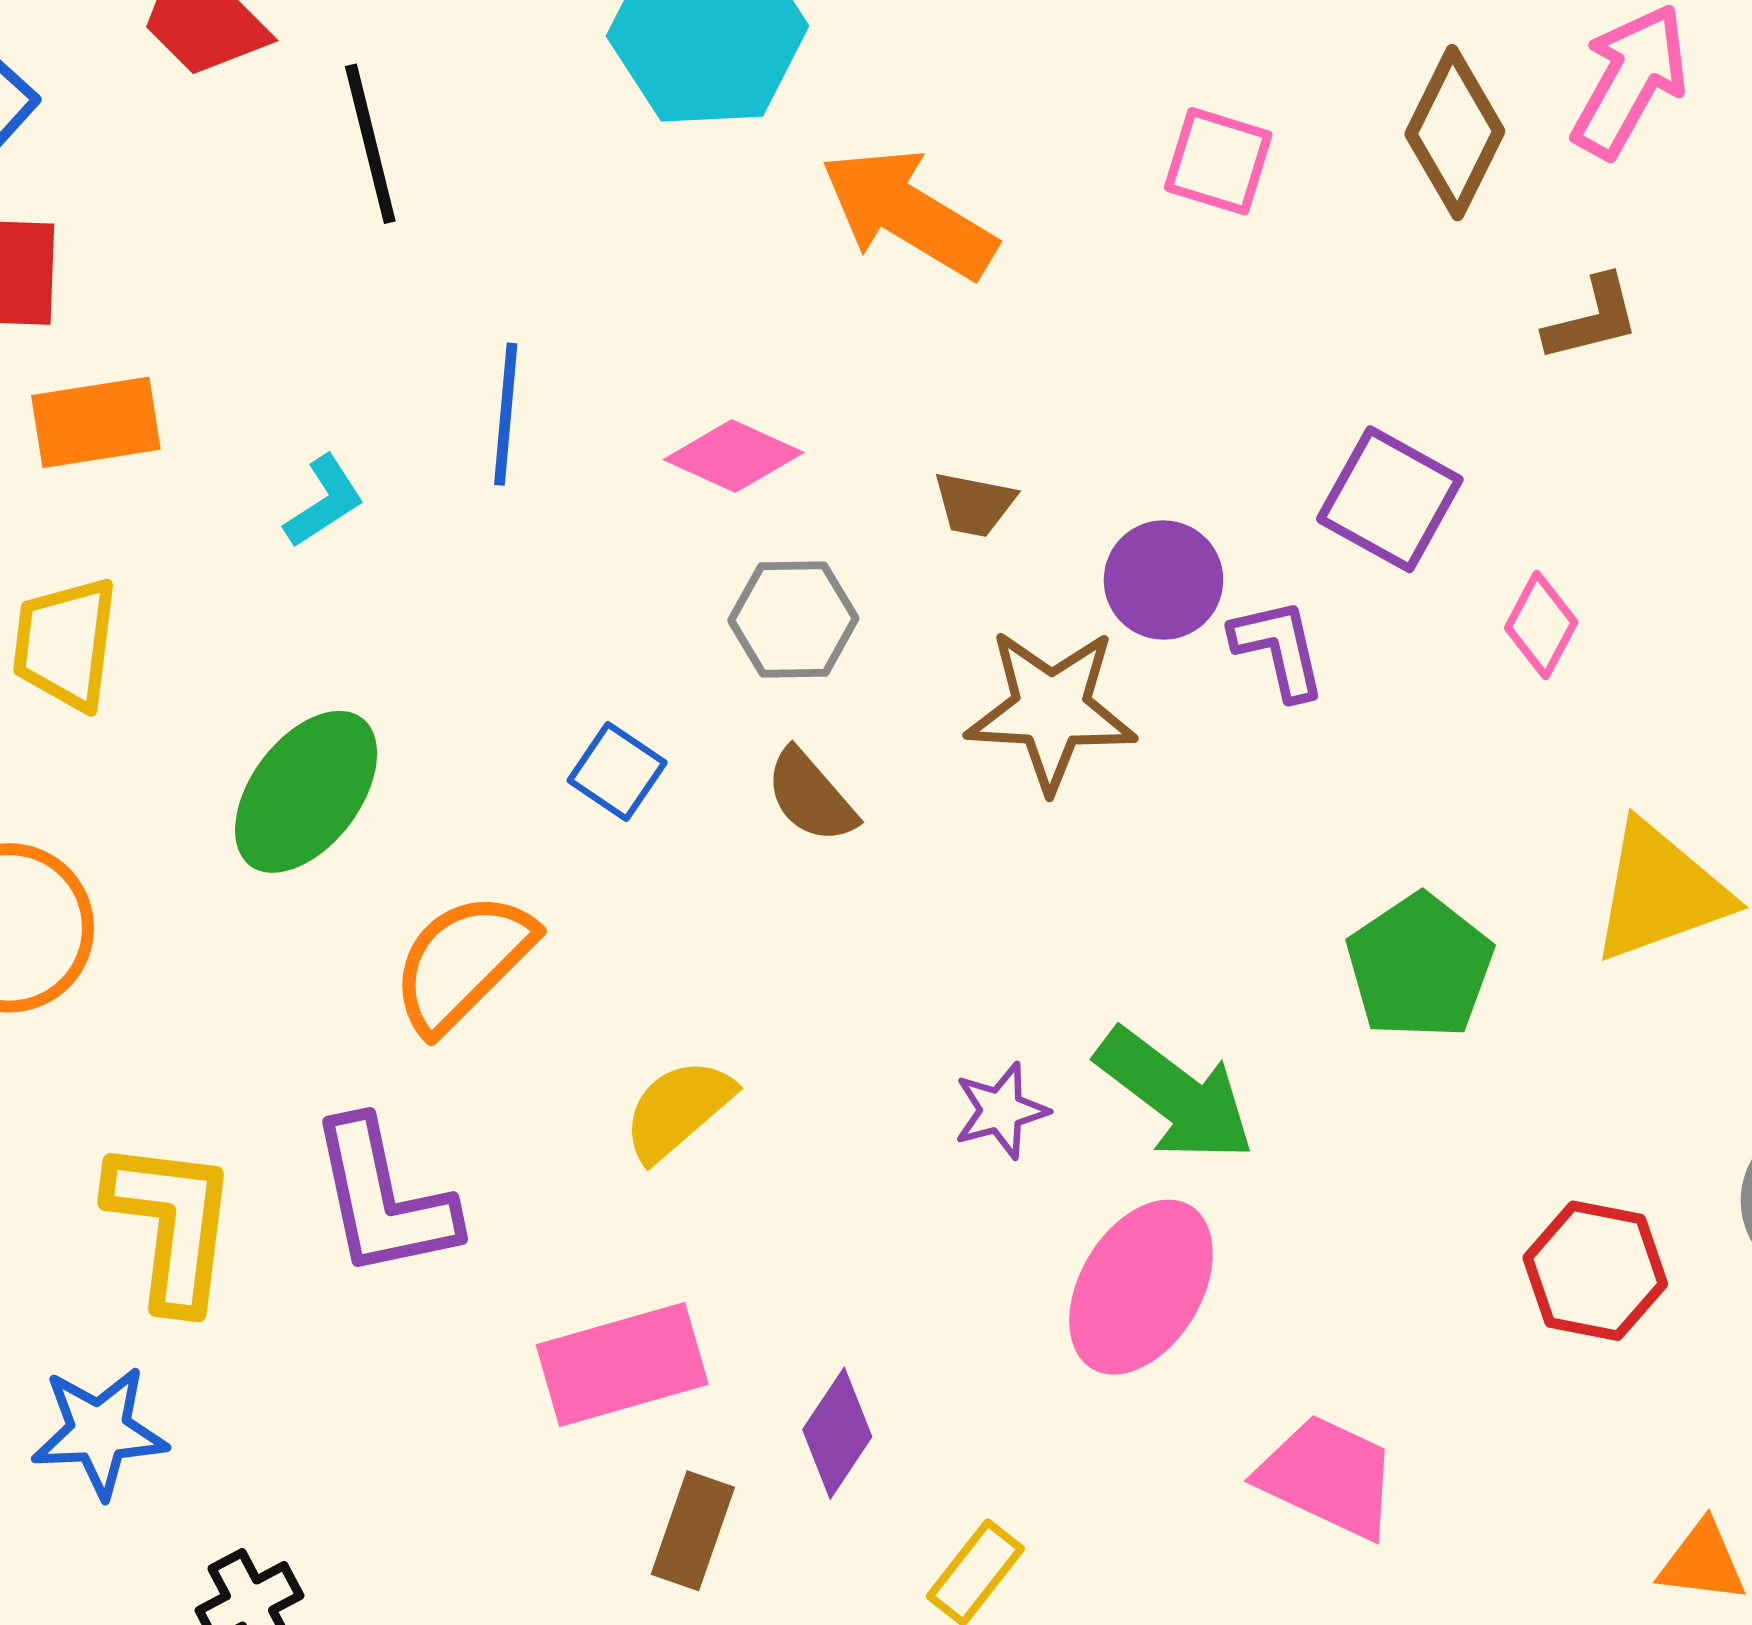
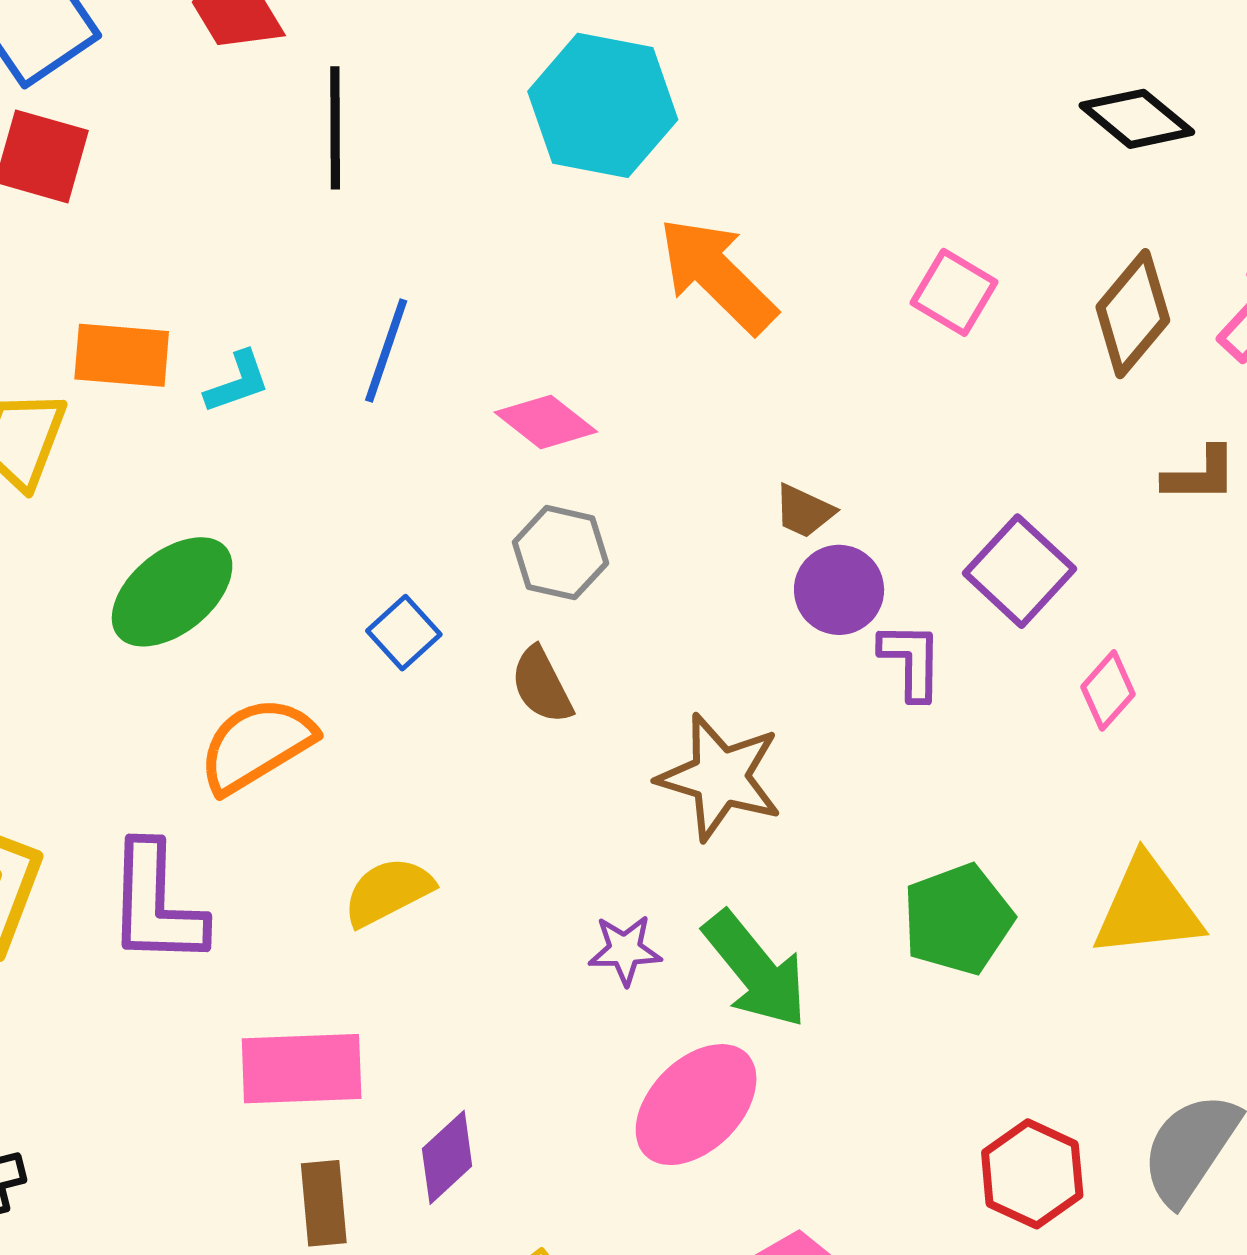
orange rectangle: (96, 422) -> (122, 355), moved
brown trapezoid: (974, 504) -> (804, 511), moved
brown star: (1051, 710) -> (720, 777), moved
brown rectangle: (693, 1531) -> (324, 1203), turned -38

